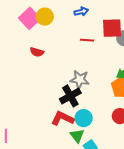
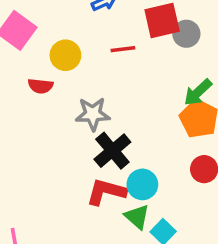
yellow circle: (45, 17) -> (65, 55), moved
gray star: (80, 80) -> (93, 114), moved

